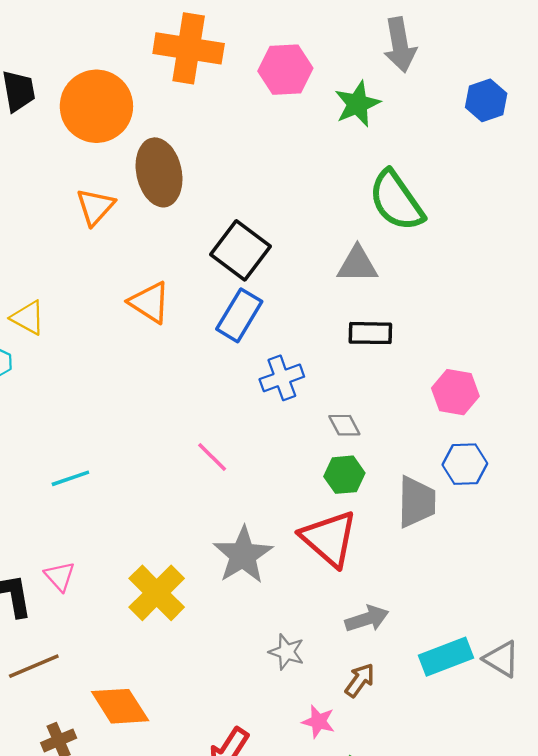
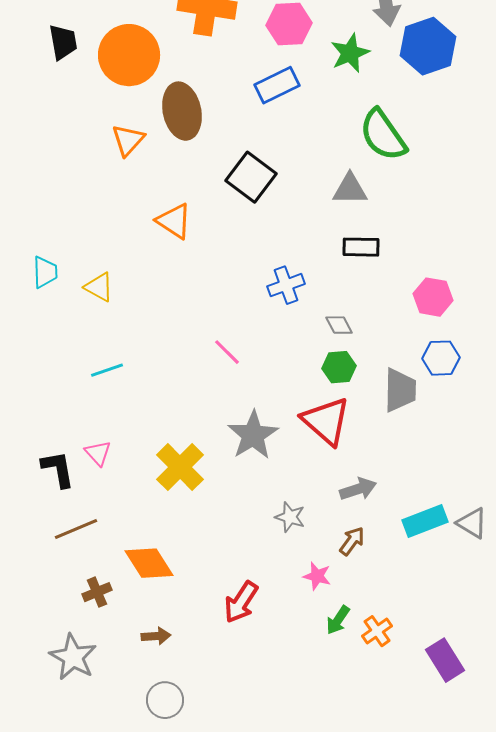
blue hexagon: (486, 100) -> (428, 46), moved, size x1.6
blue rectangle: (239, 315) -> (277, 85), moved, turned 33
yellow triangle: (28, 318) -> (99, 287), moved

